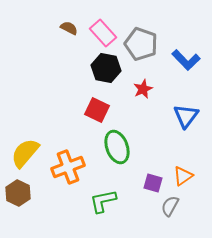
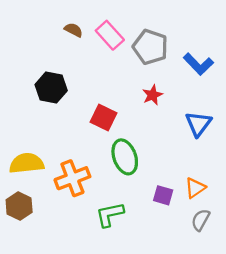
black hexagon: (106, 68) -> (51, 88), moved
yellow semicircle: (25, 153) -> (27, 163), turned 44
gray semicircle: (170, 206) -> (201, 220), moved

